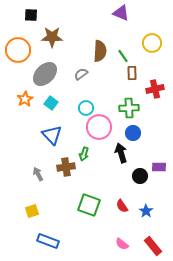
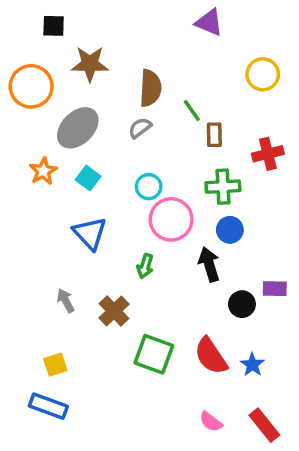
brown semicircle: (100, 51) -> (150, 88), moved
green line: (123, 56) -> (192, 111), moved
brown rectangle: (132, 73) -> (214, 135), moved
brown cross: (66, 167) -> (114, 311), moved, turned -36
red semicircle: (122, 206) -> (211, 356), size x1.6
blue rectangle: (48, 241) -> (48, 406), moved

